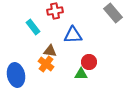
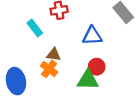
blue triangle: (73, 35) -> (92, 36), moved
green triangle: (81, 74) -> (88, 80), size x1.5

